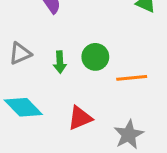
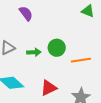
green arrow: (60, 62) -> (34, 52), turned -88

